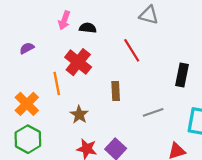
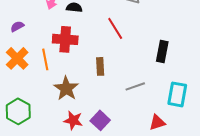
red cross: (78, 62) -> (65, 39), turned -35
orange cross: (27, 104) -> (17, 58), moved
brown star: (79, 115) -> (66, 88), size x1.4

